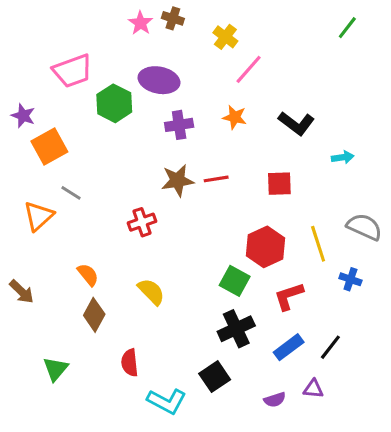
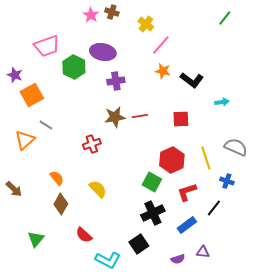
orange star: (235, 117) -> (163, 71), moved
black line: (330, 347) -> (214, 208), moved
red semicircle: (130, 363) -> (84, 235), turned -42

